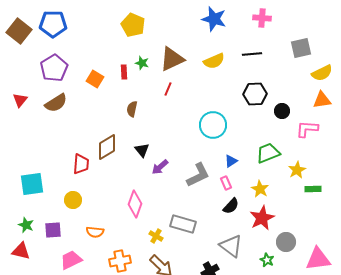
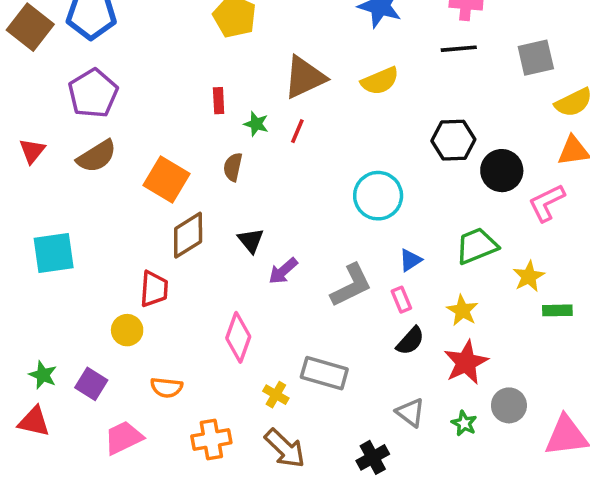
black line: (252, 54) -> (459, 49), moved
green star: (142, 63) -> (256, 124), moved
orange square: (95, 79) -> (167, 180), moved, size x1.4
black circle: (282, 111) -> (502, 171), size x1.5
pink L-shape: (307, 129) -> (547, 203), turned -30
red trapezoid: (81, 164) -> (154, 289), moved
cyan square: (32, 184) -> (54, 253), moved
purple square: (53, 230) -> (91, 384), turned 36
gray triangle: (231, 246) -> (410, 413), size x0.7
green star: (267, 260) -> (464, 423), moved

